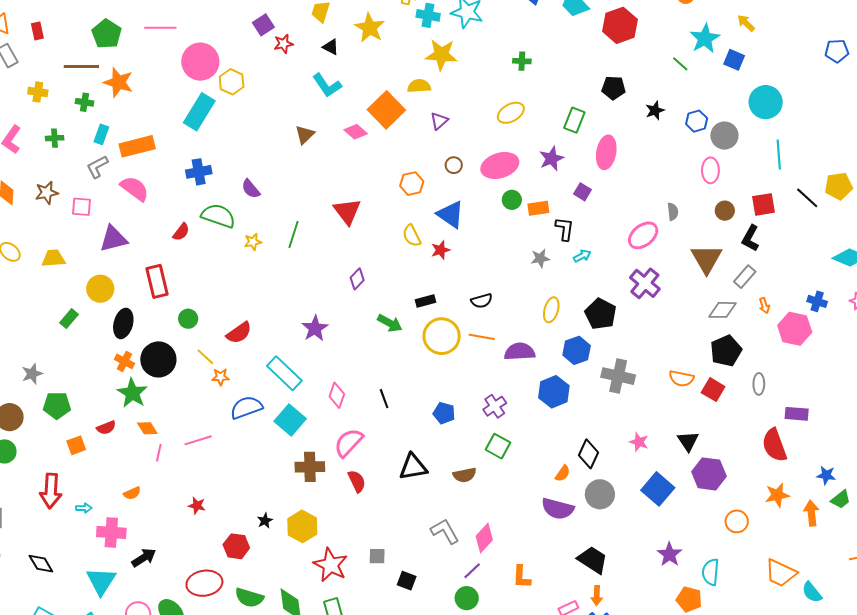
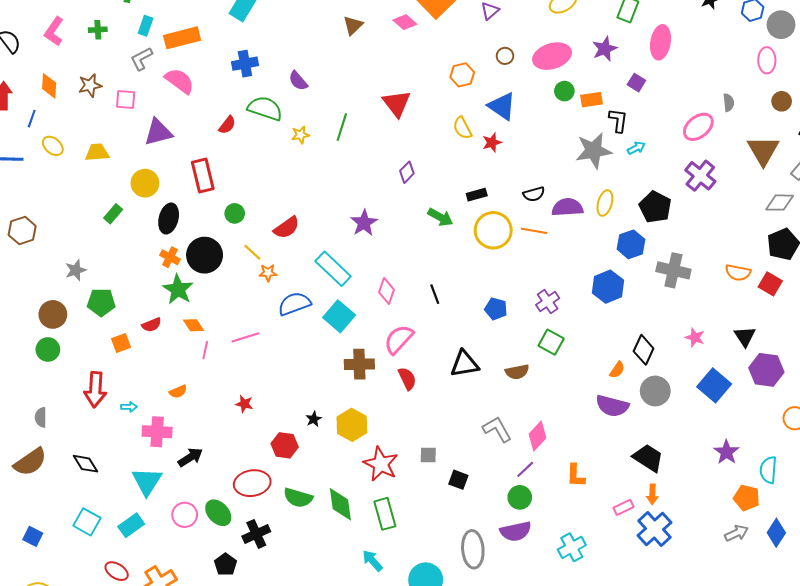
gray star: (540, 258) -> (594, 151), size x1.8
purple semicircle: (520, 352) -> (567, 207), moved

